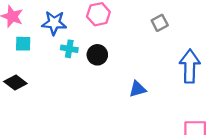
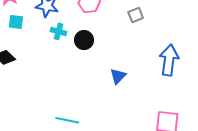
gray square: (160, 23) -> (136, 15), moved
blue triangle: (137, 89) -> (118, 76), turned -36

